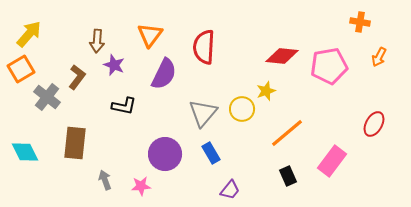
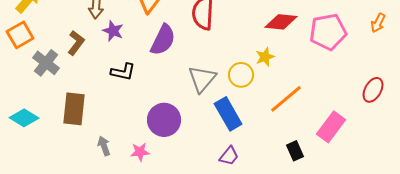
cyan diamond: (25, 152) -> (24, 118), turned -32
blue rectangle: (211, 153) -> (228, 114), moved, size x1.5
black rectangle: (288, 176) -> (295, 151), moved

